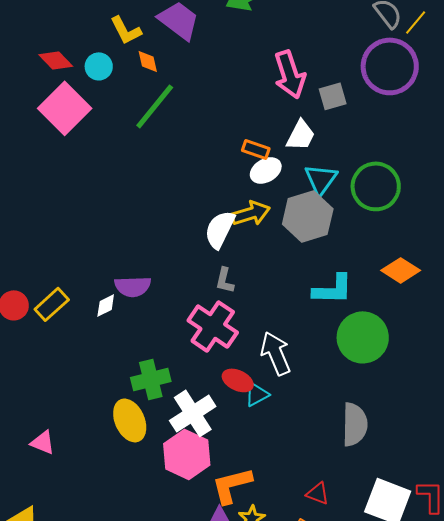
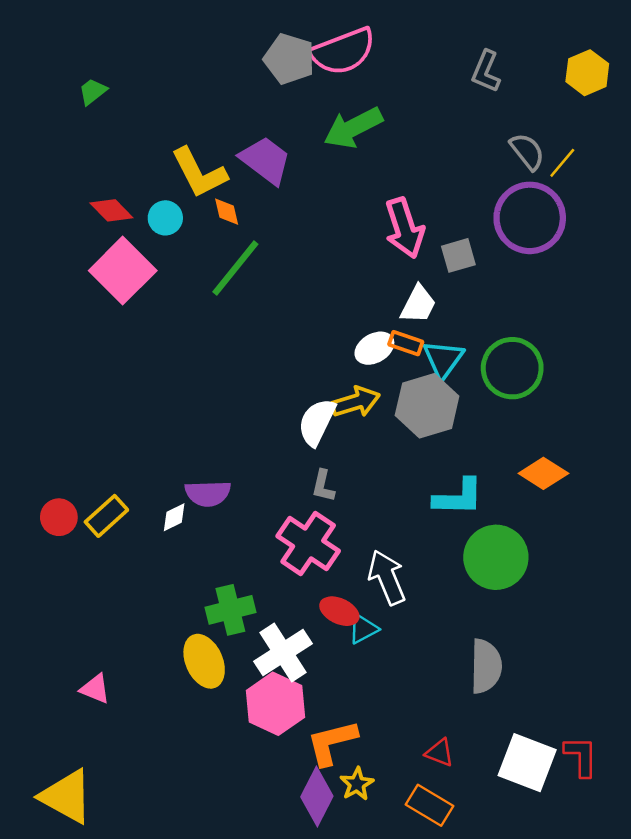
yellow L-shape: (126, 30) -> (199, 173), size x1.4
orange rectangle: (256, 149) -> (406, 343), moved

